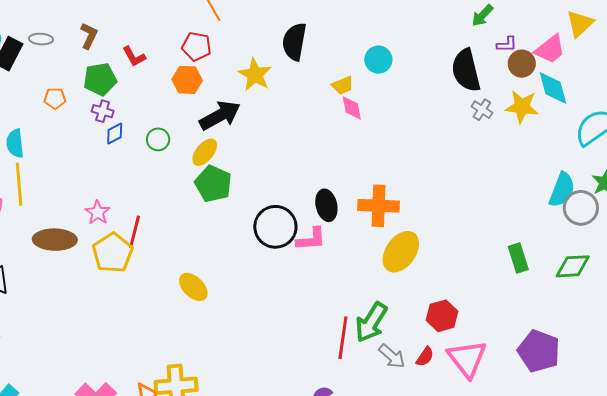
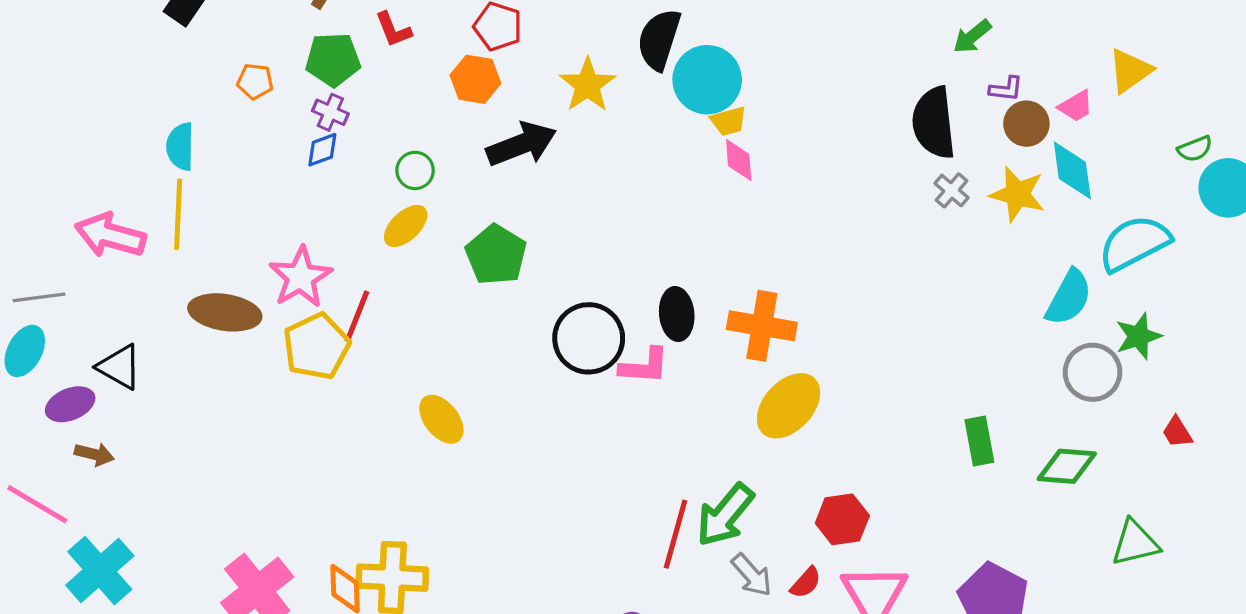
pink trapezoid: (550, 49) -> (1076, 106), size x0.7
cyan circle: (378, 60) -> (707, 80), moved, size x1.5
blue diamond: (115, 134) -> (322, 150), moved
yellow ellipse: (205, 152) -> (406, 226), moved
cyan semicircle: (562, 190) -> (1069, 298), moved
pink star: (98, 212) -> (301, 277), size x1.5

